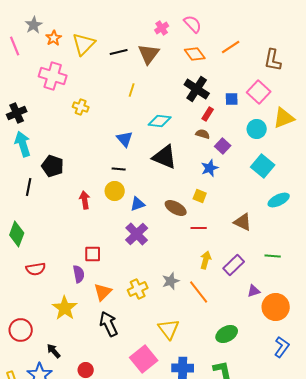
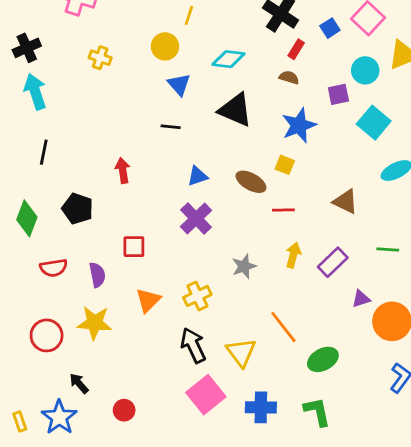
blue square: (232, 99) -> (330, 28), turned -32
yellow cross: (81, 107) -> (100, 58), moved
purple square: (223, 146) -> (338, 94), moved, turned 35
black pentagon: (53, 166) -> (78, 209), moved
blue star: (210, 168) -> (299, 125), size x1.4
yellow circle: (115, 191) -> (165, 46), moved
purple semicircle: (79, 274) -> (97, 275), moved
gray star: (171, 281) -> (244, 266), moved
orange line: (199, 292) -> (283, 327), moved
yellow star: (65, 308) -> (94, 323), turned -30
black arrow: (109, 324) -> (193, 345), moved
red circle: (21, 330) -> (47, 335), moved

